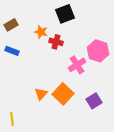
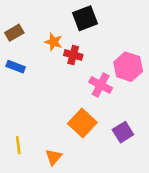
pink cross: (77, 65) -> (101, 85), turned -30
orange triangle: (41, 94) -> (54, 157), moved
yellow line: (12, 119) -> (18, 145), moved

